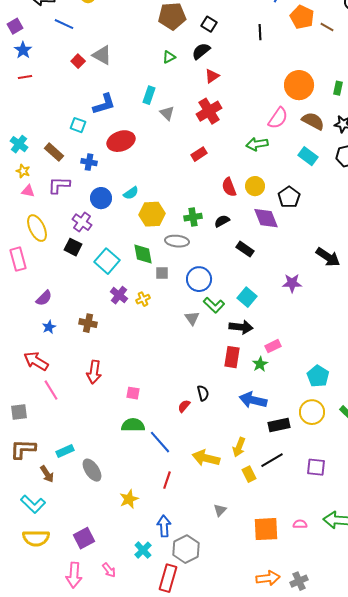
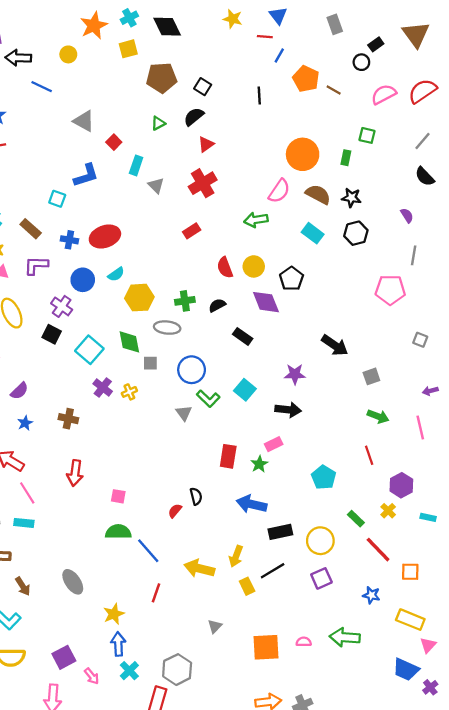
red square: (78, 61) -> (114, 142), moved
red ellipse: (121, 141) -> (105, 236), moved
black arrow: (241, 327) -> (288, 410), moved
yellow circle: (312, 412) -> (320, 541), moved
cyan rectangle: (65, 451) -> (24, 523), moved, turned 30
purple square: (316, 467) -> (321, 578), turned -30
blue arrow: (164, 526) -> (118, 644), moved
pink arrow: (109, 570) -> (92, 676), moved

